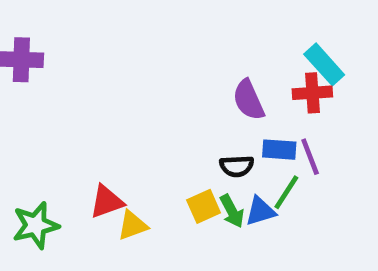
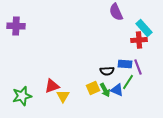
purple semicircle: (249, 100) -> (116, 12), moved
blue triangle: (260, 211) -> (117, 90), turned 40
yellow triangle: (133, 225) -> (63, 96), turned -40

